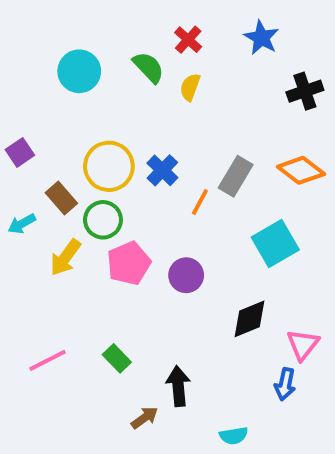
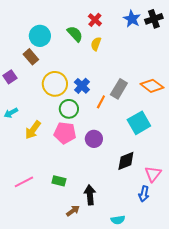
black cross: (305, 91) -> (154, 19), moved
brown rectangle: (61, 198) -> (31, 57), moved
green circle: (103, 220) -> (69, 109), moved
pink pentagon: (129, 263) -> (65, 133), turned 30
green rectangle: (117, 358) -> (59, 181), turned -32

